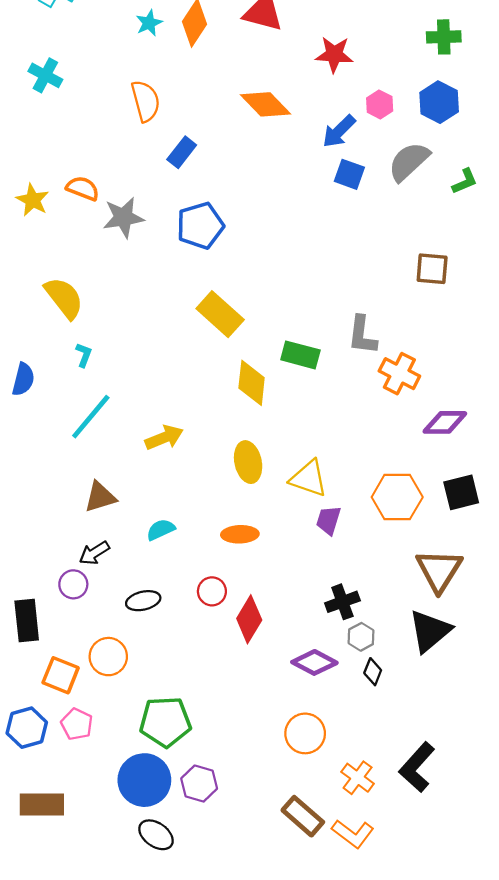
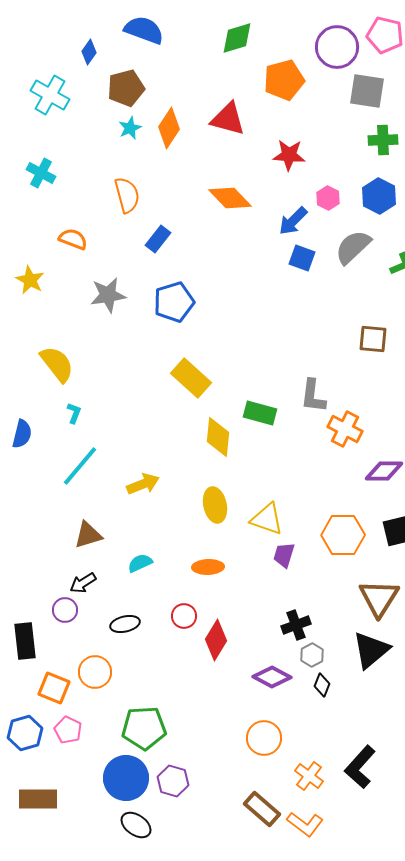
orange semicircle: (83, 188) -> (73, 239), moved

